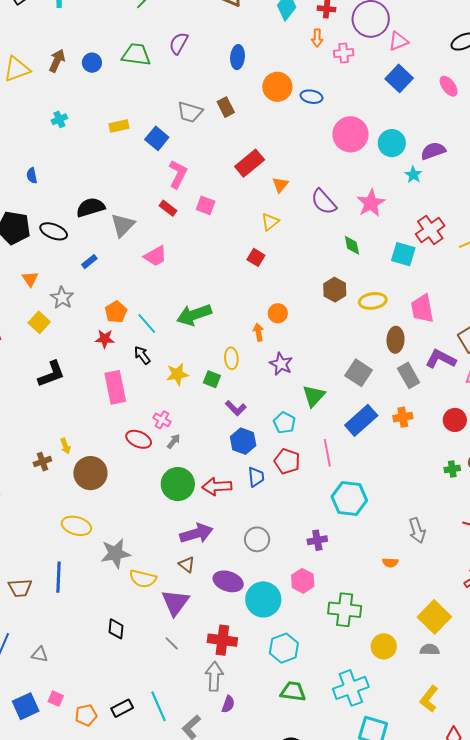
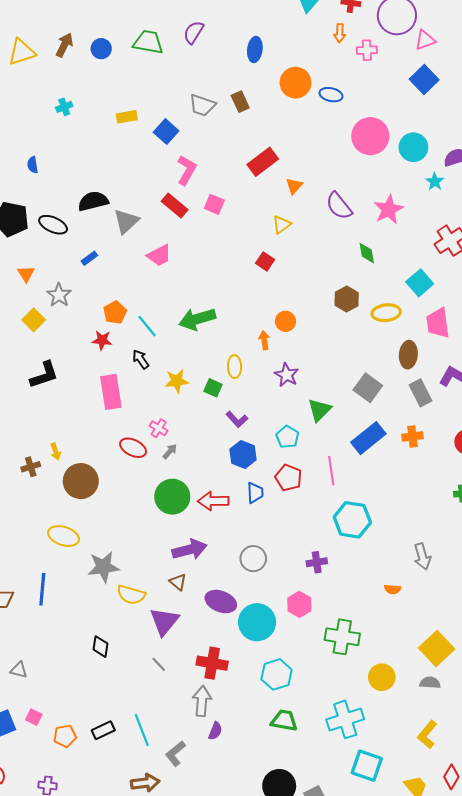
red rectangle: (168, 208) -> (175, 206), size x1.4
cyan square: (403, 254) -> (420, 283), moved, turned 30

